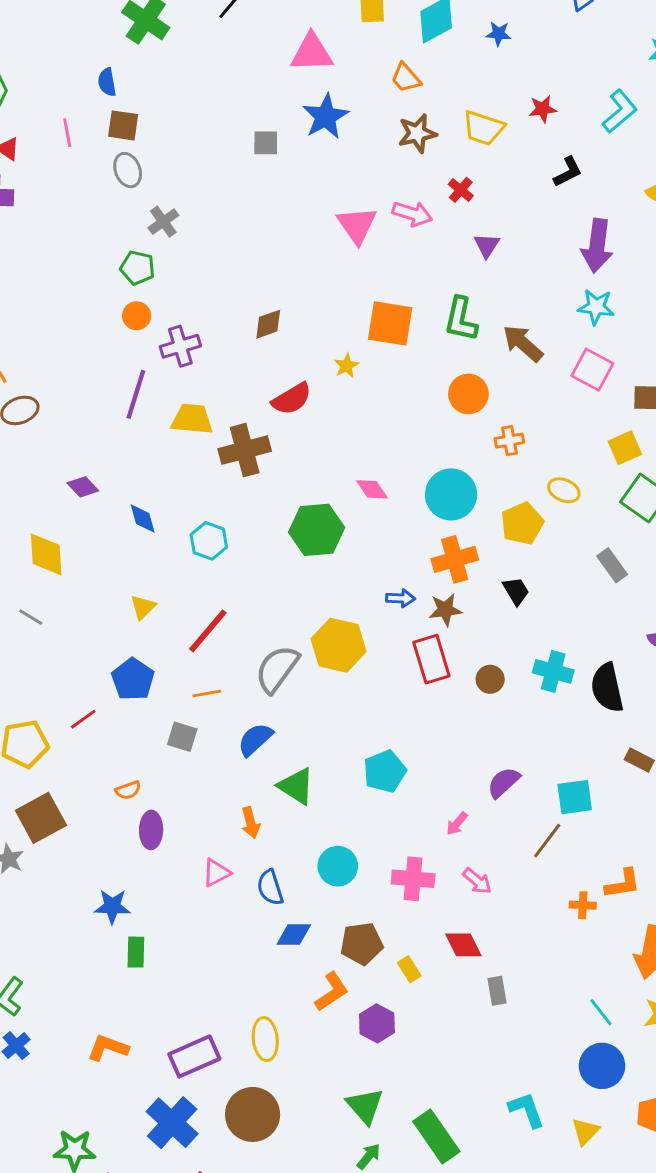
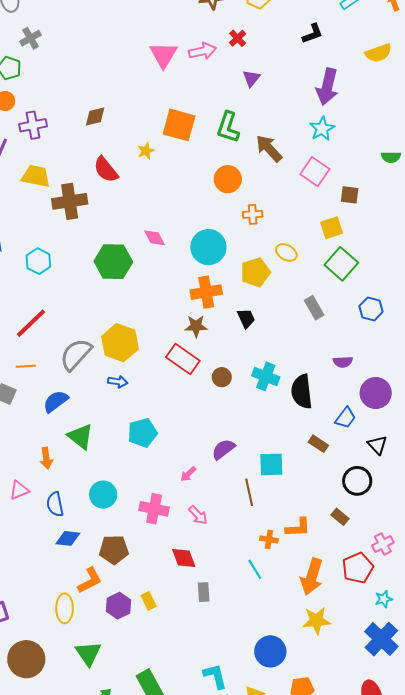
pink arrow: (412, 214) -> (202, 51), turned -36
cyan star: (596, 307) -> (322, 129), turned 30
red semicircle: (292, 399) -> (106, 170), turned 76
blue arrow: (401, 598) -> (118, 382), moved
red rectangle: (431, 659) -> (183, 359), turned -44
brown line: (547, 841) -> (249, 492), turned -56
yellow rectangle: (409, 969) -> (149, 601), moved
cyan line: (601, 1012) -> (255, 569), moved
yellow ellipse: (265, 1039) -> (65, 608), moved
green triangle: (365, 1106) -> (88, 653), moved

